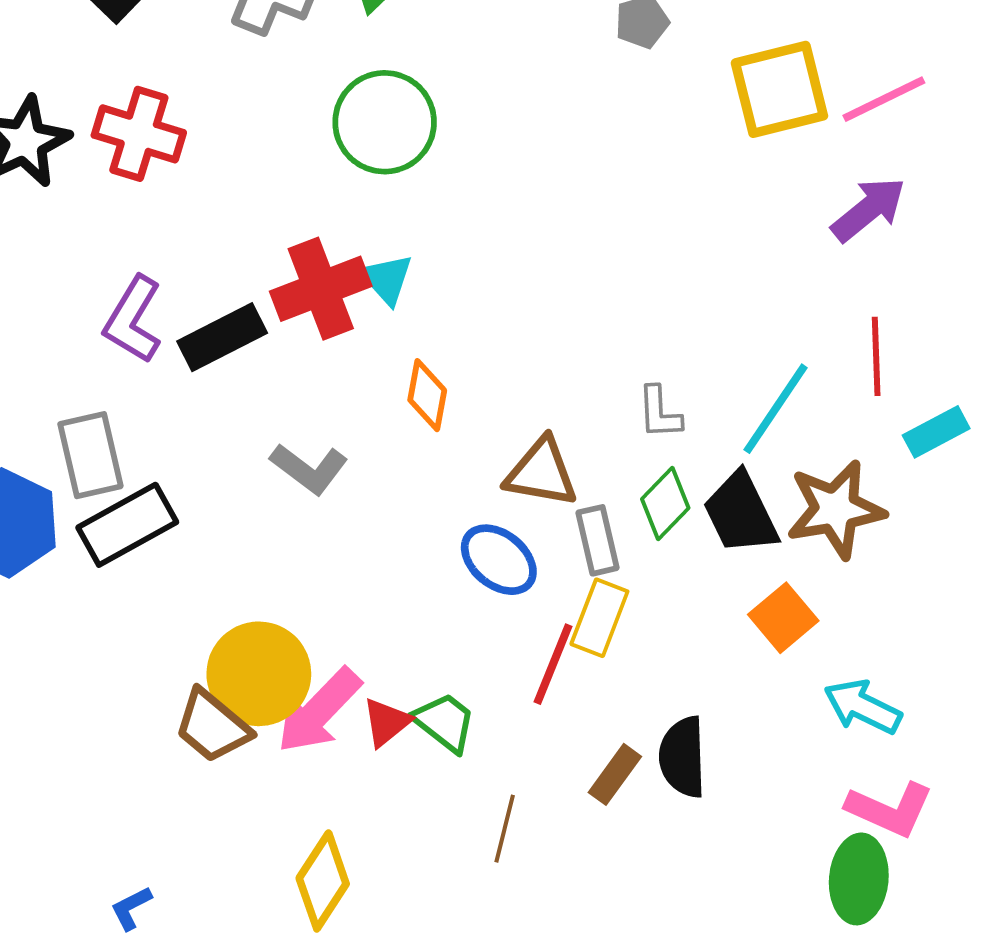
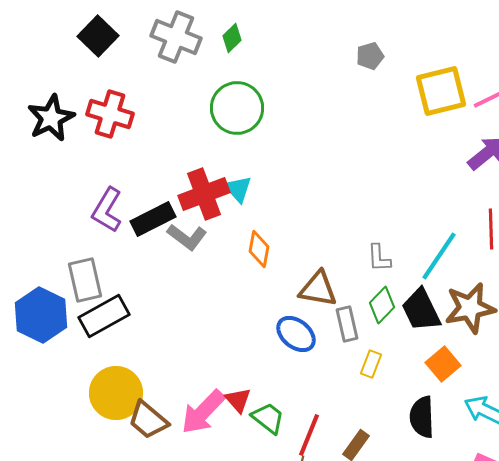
gray L-shape: (309, 469) -> (187, 237), moved
yellow rectangle: (599, 618) -> (371, 364), moved, size x0.7
red line: (553, 664) -> (309, 435), moved
yellow circle: (259, 674) -> (116, 393), moved
red triangle: (387, 722) -> (238, 400), moved, turned -32
black semicircle: (683, 757) -> (422, 417), moved

